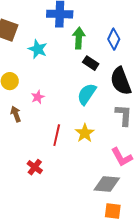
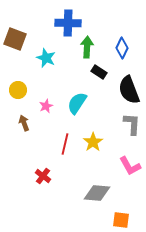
cyan semicircle: (87, 94) -> (77, 103), moved
gray diamond: (107, 184) -> (97, 193), moved

